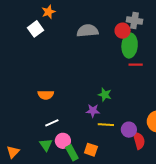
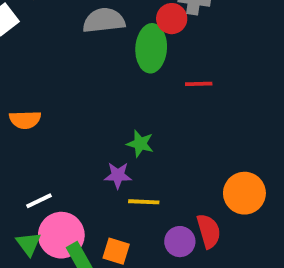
green ellipse: (130, 46) -> (151, 48), moved
orange semicircle: (46, 95) -> (25, 120), moved
purple circle: (129, 130) -> (180, 242), moved
pink circle: (63, 141) -> (61, 235), size x1.5

